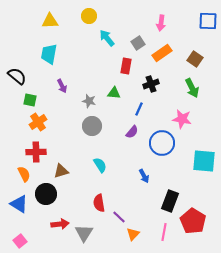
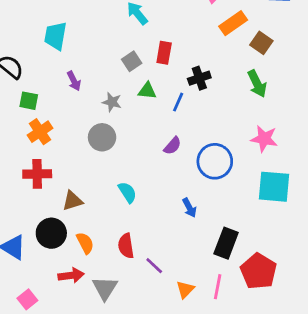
gray square: (138, 43) -> (132, 61), moved
orange rectangle: (162, 53) -> (233, 23), moved
blue line: (139, 109) -> (178, 102), moved
pink star: (182, 119) -> (264, 139), moved
gray circle: (92, 126) -> (102, 137), moved
orange semicircle: (24, 174) -> (85, 243), moved
orange triangle: (133, 234) -> (185, 290), moved
pink square: (20, 241) -> (27, 299), moved

